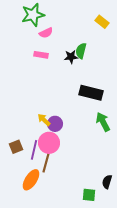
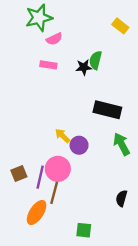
yellow arrow: (44, 120) -> (63, 136), moved
purple circle: (55, 124) -> (79, 145), moved
black semicircle: (107, 182) -> (122, 198), moved
green square: (89, 195) -> (84, 230), moved

